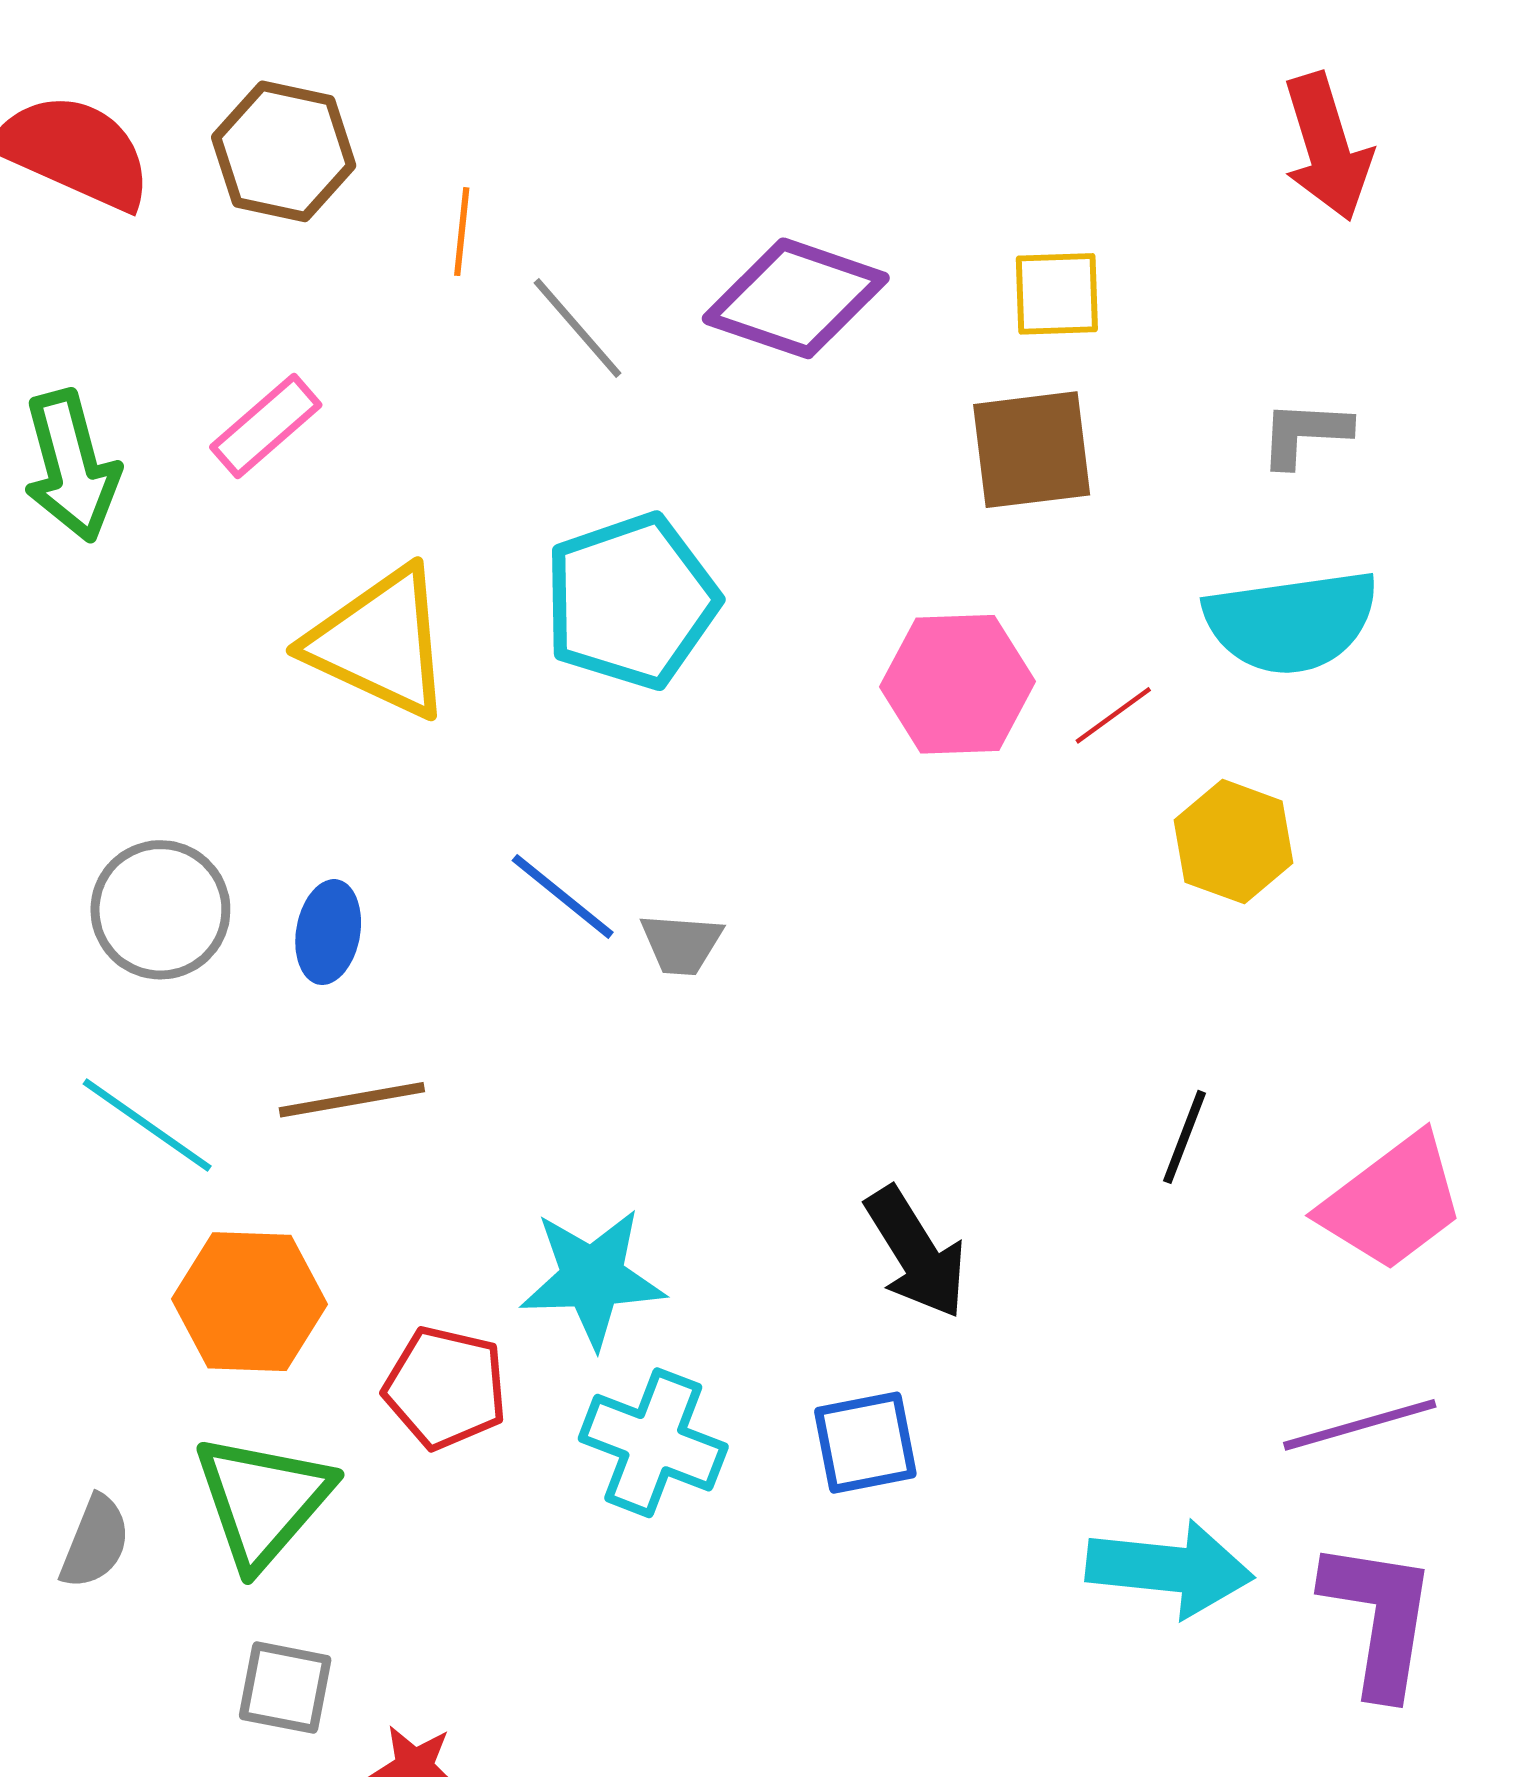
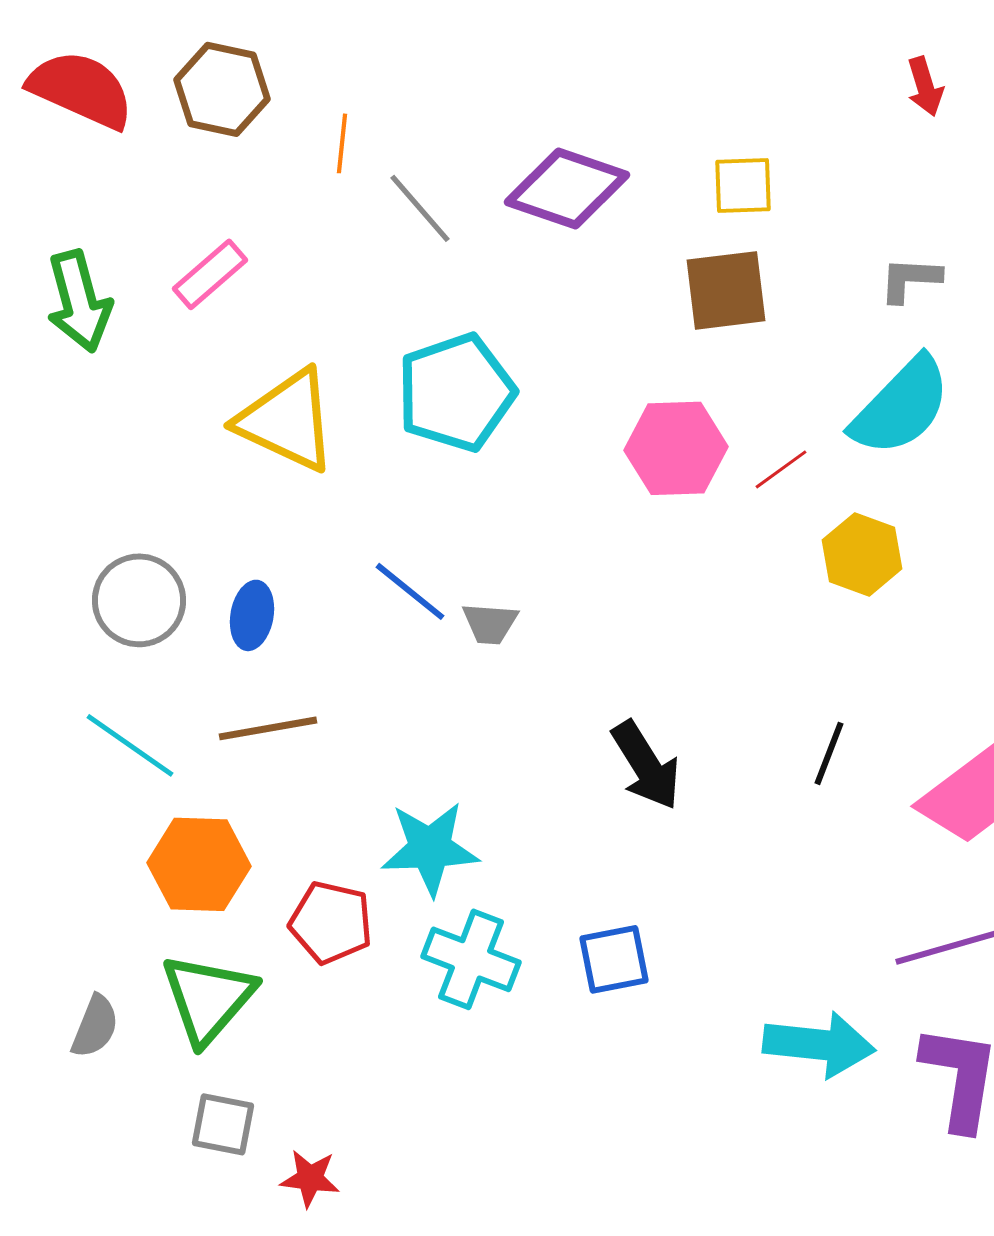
red arrow: (1327, 147) -> (925, 86), size x0.6
cyan semicircle: (1291, 622) -> (901, 406), turned -38
black arrow: (916, 1253) -> (646, 765), moved

